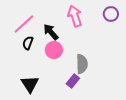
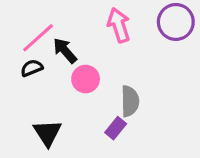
purple circle: (111, 14) -> (176, 22), size x1.5
black arrow: (51, 32) -> (65, 50), moved
black semicircle: (28, 43) -> (32, 68), moved, turned 48

